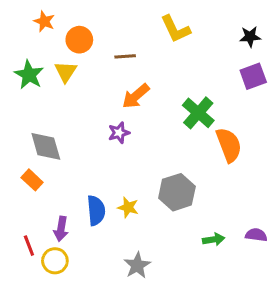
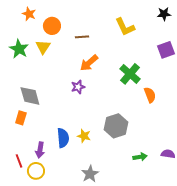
yellow L-shape: (175, 29) -> (125, 27), moved
black star: (250, 37) -> (164, 14), moved
orange semicircle: (229, 145) -> (150, 95), size x0.7
orange rectangle: (32, 180) -> (21, 118), turned 64

